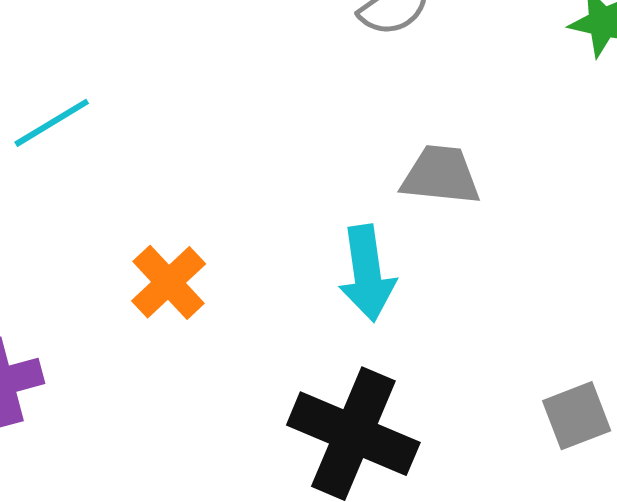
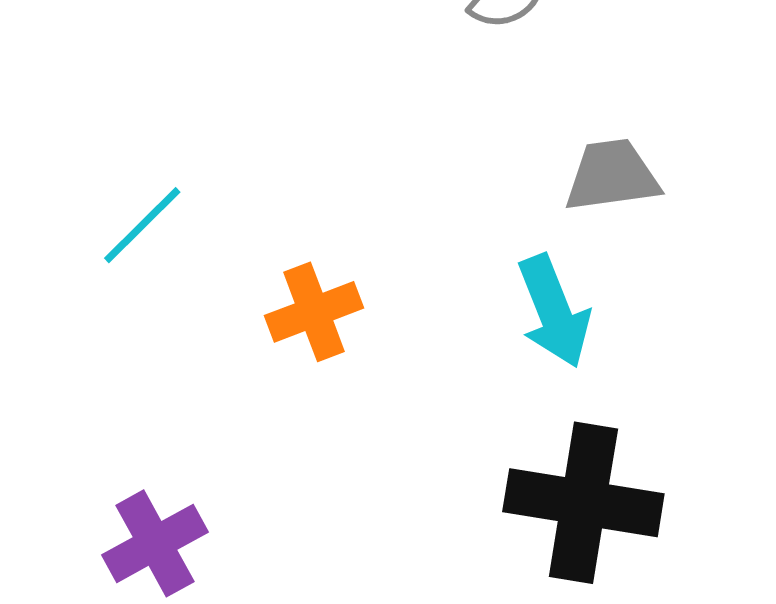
orange cross: (169, 282) -> (314, 312), moved, turned 36

